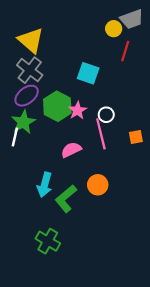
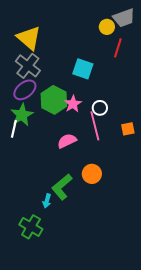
cyan arrow: (45, 185) -> (47, 201), moved, size x0.6
green cross: (48, 241) -> (31, 227), moved

